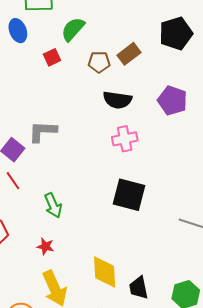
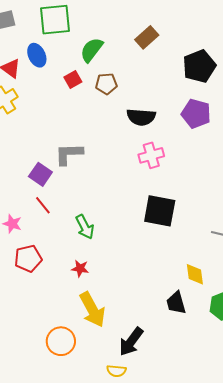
black pentagon: (176, 33) -> (199, 66), moved
brown rectangle: (129, 54) -> (147, 37), moved
brown pentagon: (99, 62) -> (106, 84), moved
yellow diamond: (105, 272) -> (195, 274), moved, size x0.7

